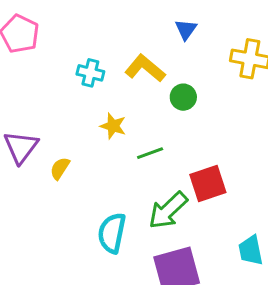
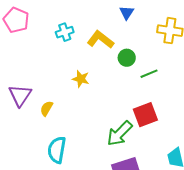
cyan cross: (90, 73) -> (65, 32), moved, turned -30
green line: (150, 153) -> (149, 74), moved
cyan semicircle: (112, 233) -> (57, 150), moved

